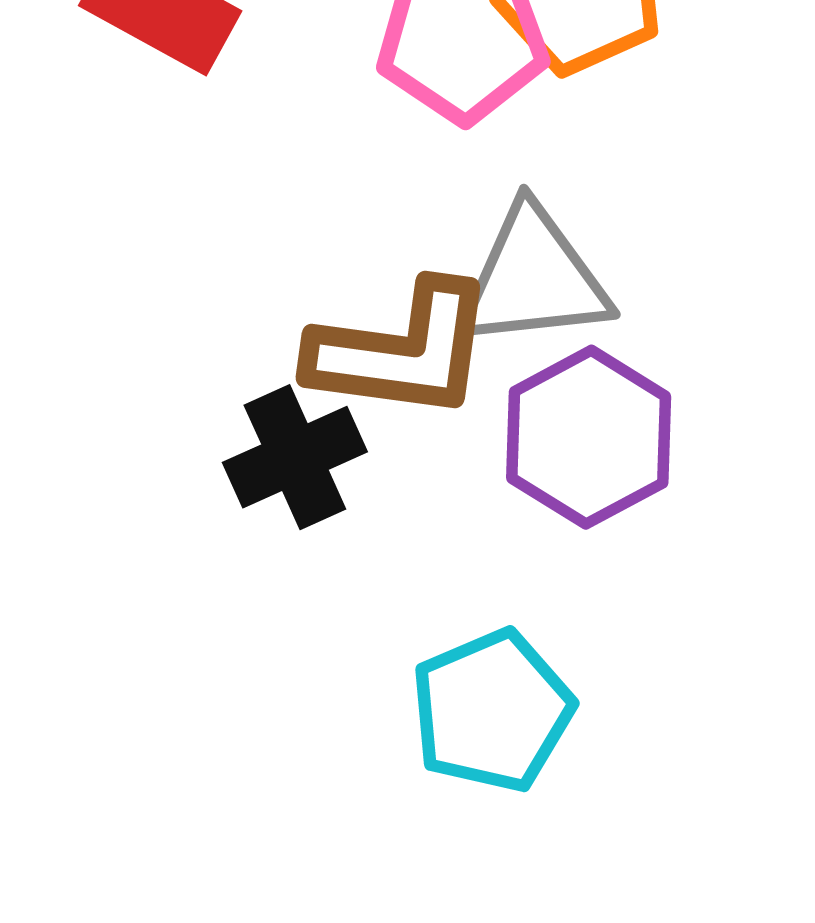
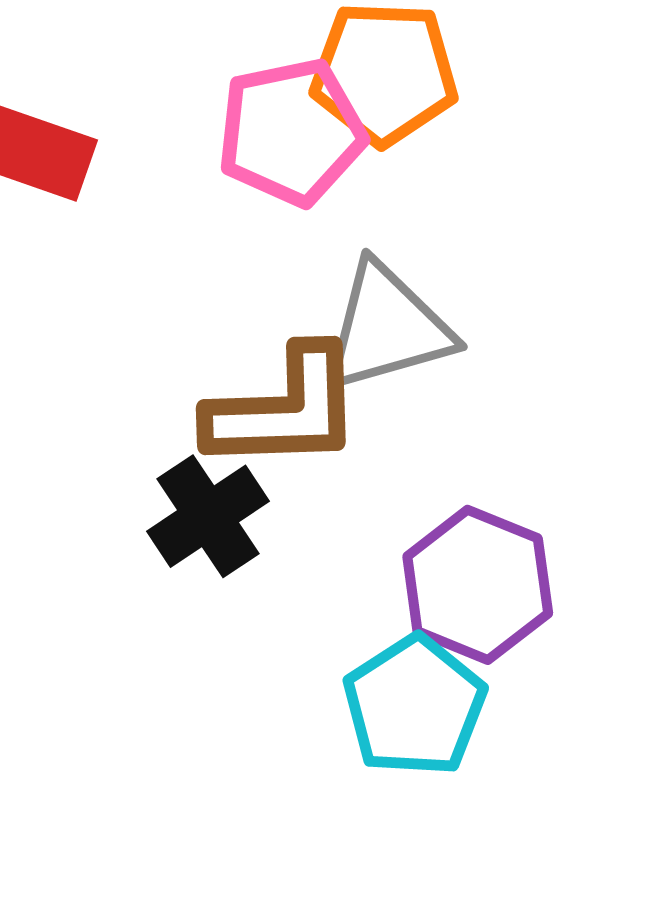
purple hexagon: (589, 437) -> (478, 585), moved

